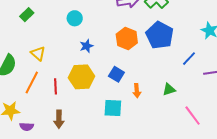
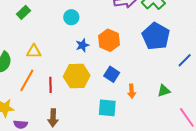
orange hexagon: (127, 39) -> (109, 40), moved
yellow triangle: (38, 53) -> (34, 51), turned -42

